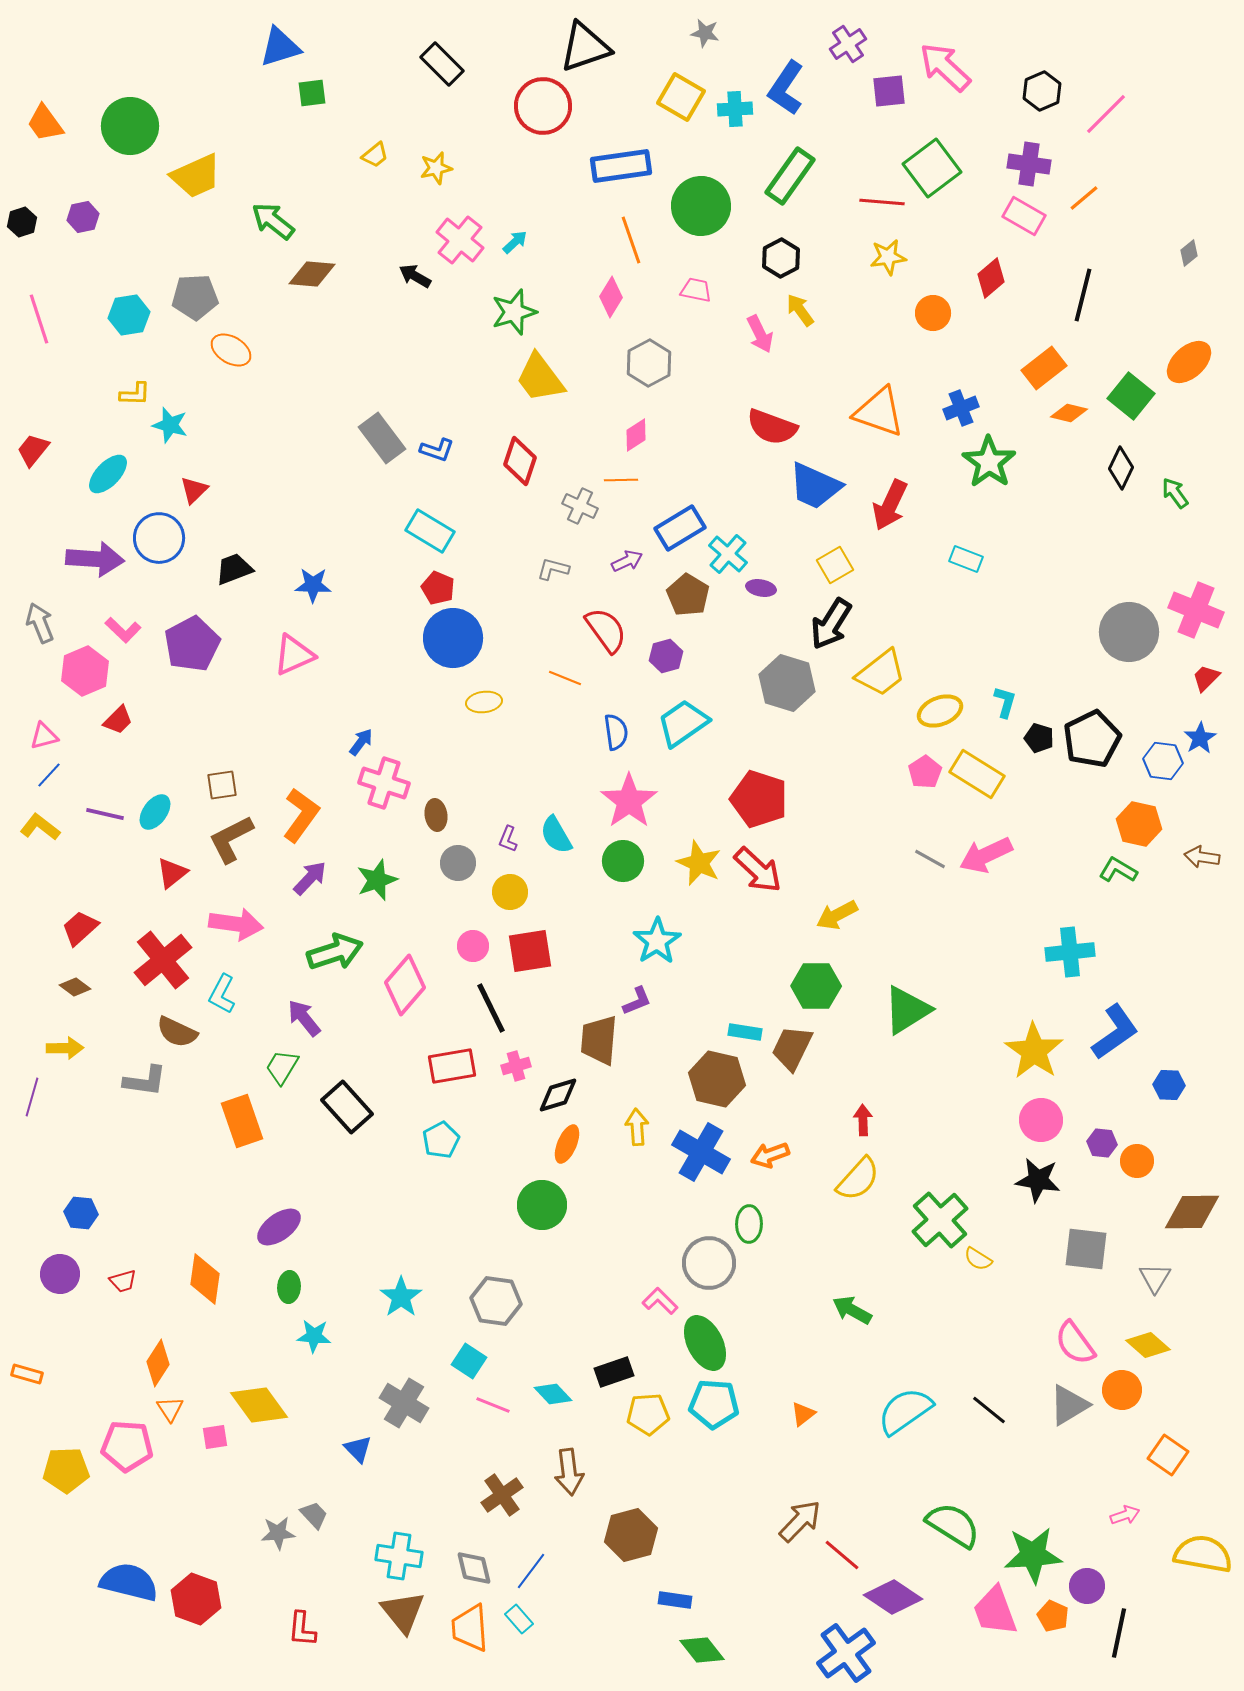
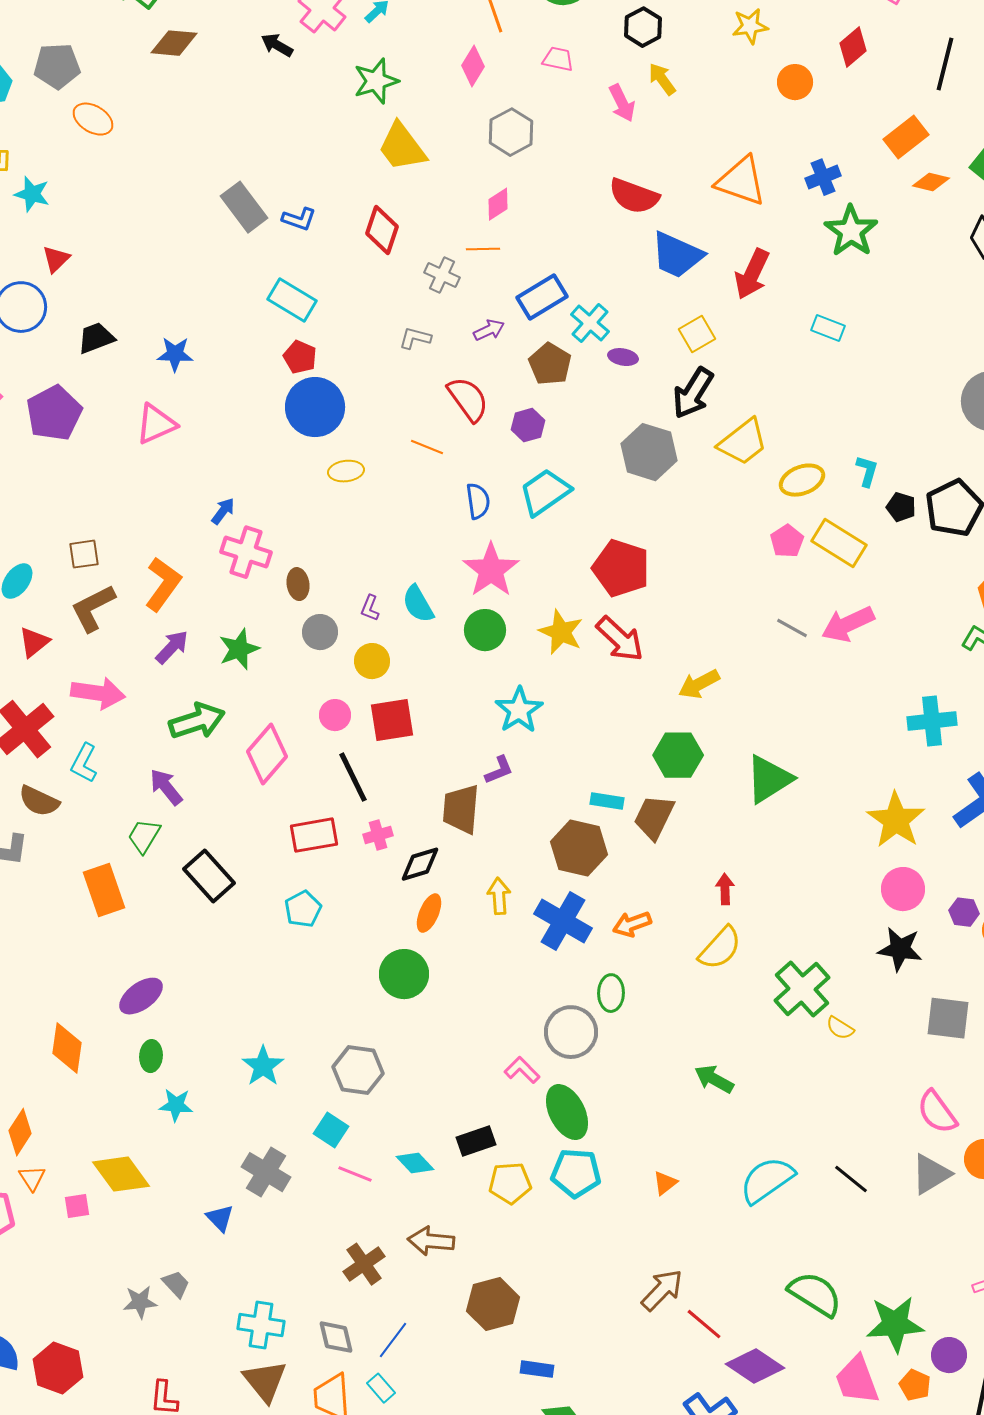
brown arrow: (569, 1472) -> (431, 1241), turned 102

